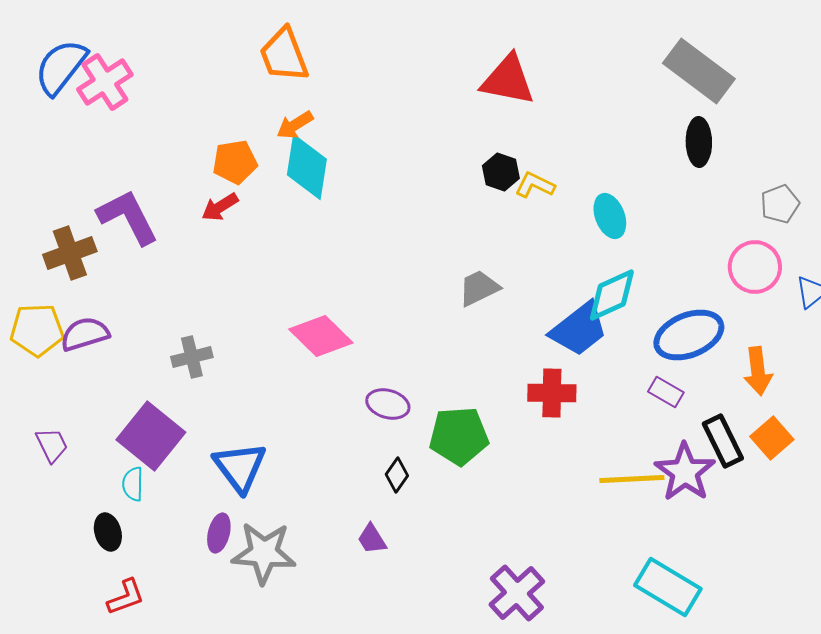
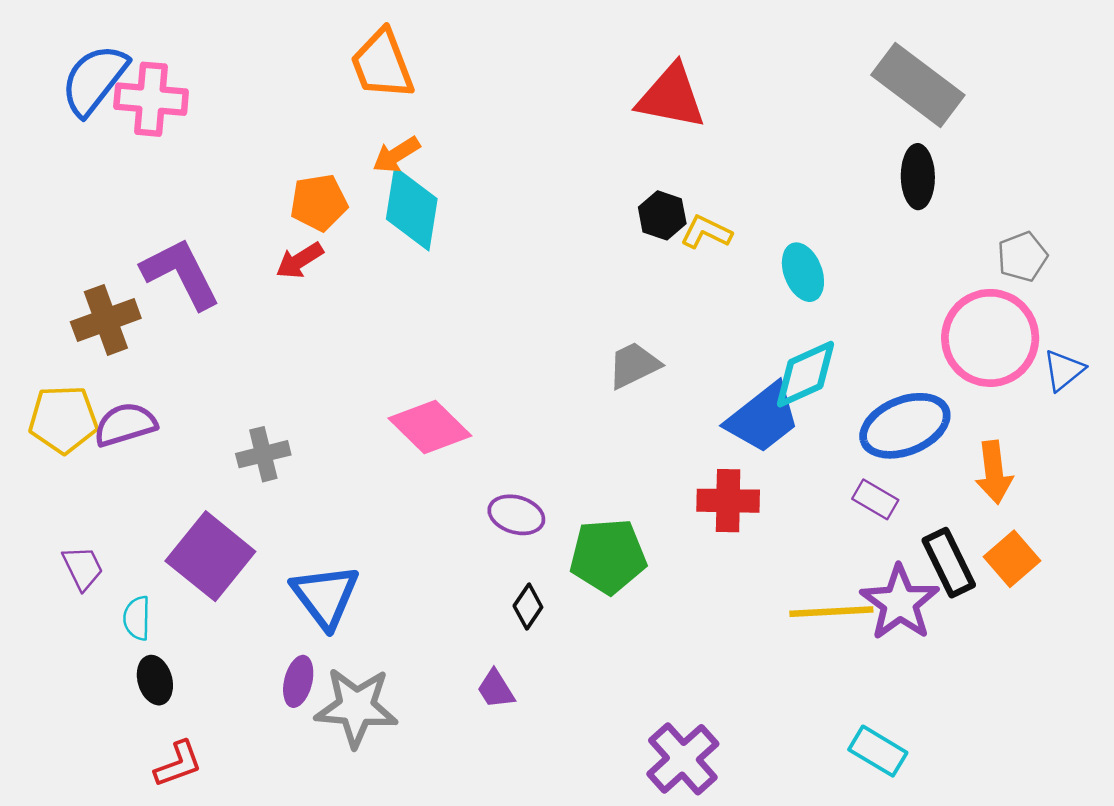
pink cross: (105, 82) -> (151, 99), turned 38
pink circle: (755, 267) -> (990, 338), size x1.4
cyan semicircle: (133, 484) -> (137, 618), moved
cyan rectangle: (668, 587) -> (878, 751), size x0.7

